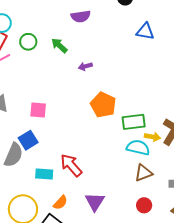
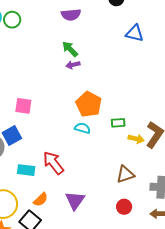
green circle: (28, 42) -> (12, 20), moved
green arrow: (59, 45) -> (70, 49), moved
green rectangle: (134, 122) -> (118, 123), size x0.6
cyan semicircle: (138, 147) -> (82, 128), moved, size x0.7

